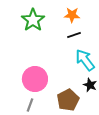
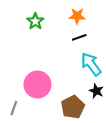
green star: (33, 20) -> (35, 21), size x0.7
gray line: (30, 105) -> (14, 108), moved

